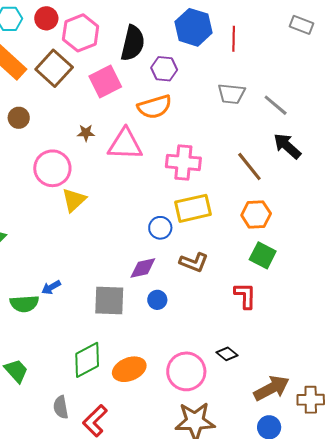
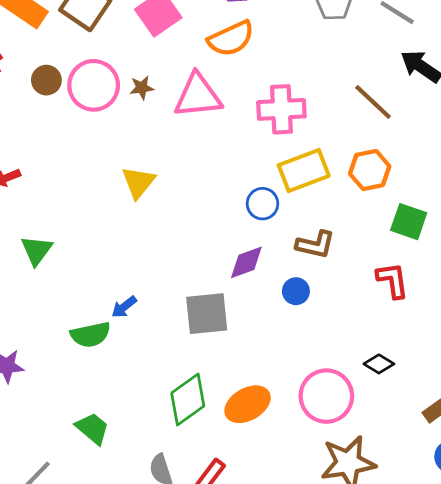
pink circle: (52, 168) -> (94, 85), moved
orange hexagon: (256, 214) -> (370, 170), moved
blue circle: (157, 300) -> (296, 291), moved

